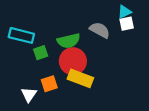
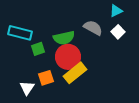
white square: (127, 24) -> (118, 32), moved, turned -32
yellow rectangle: (80, 78) -> (75, 73), turned -60

